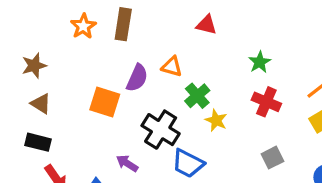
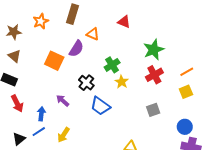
orange star: (83, 26) -> (41, 21), moved
green star: (260, 62) -> (154, 50), size x1.5
orange triangle: (172, 67) -> (93, 34), moved
red cross: (266, 102) -> (154, 75), turned 30
black cross: (161, 130) -> (86, 83), size x0.7

